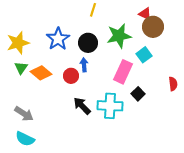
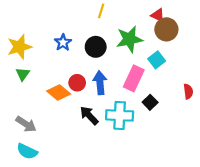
blue star: (58, 39) -> (63, 42), size x0.7
blue arrow: (84, 65) -> (100, 83), moved, size x1.5
orange diamond: (41, 73) -> (59, 93), moved

